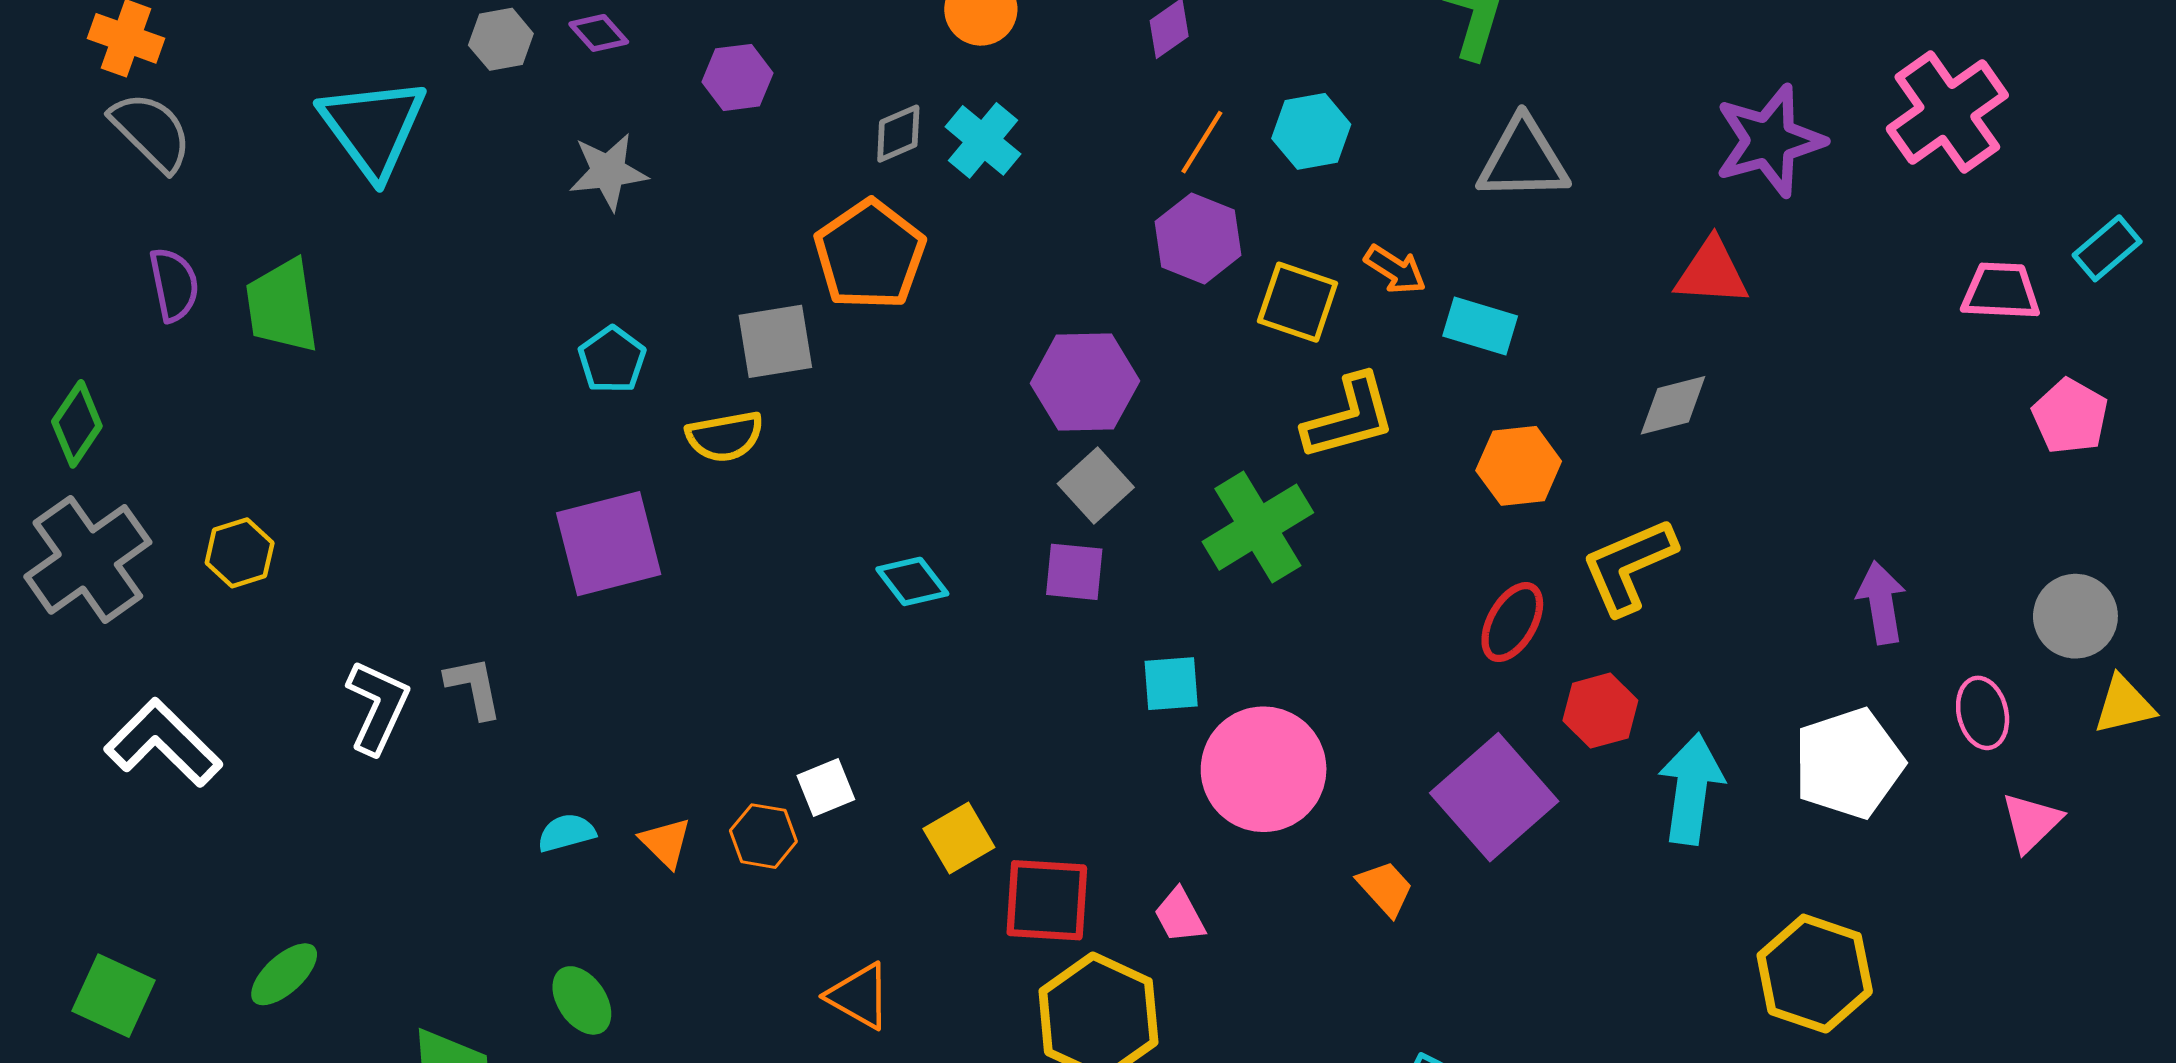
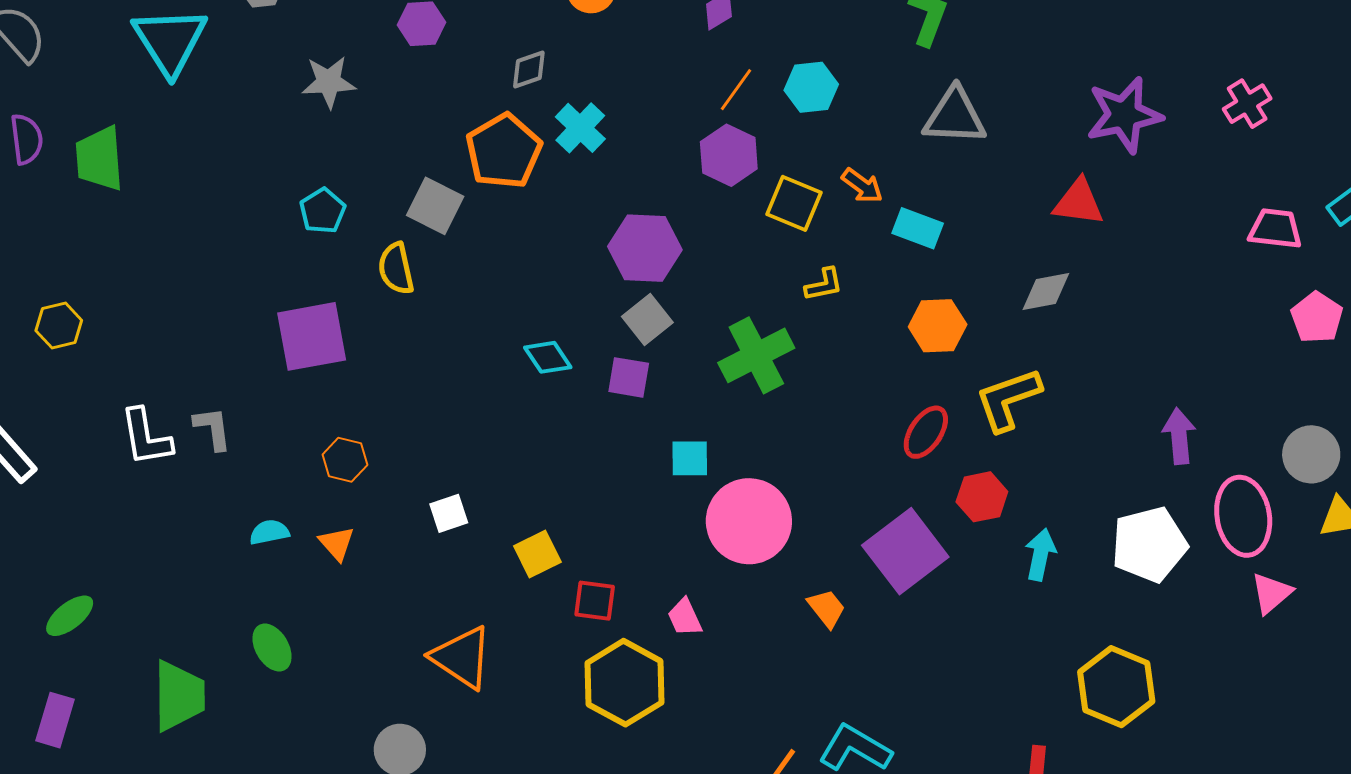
pink cross: (1947, 112) -> (1247, 104), size x0.6
cyan cross: (983, 140) -> (580, 128), moved
gray square: (775, 341) -> (435, 206), turned 32
yellow L-shape: (1349, 417) -> (824, 284), size x0.6
yellow semicircle: (725, 436) -> (396, 269), turned 84
cyan diamond: (912, 581) -> (548, 357), moved
white L-shape: (378, 707) -> (146, 437), turned 142
pink ellipse: (1983, 713) -> (1243, 516), size x1.6
cyan arrow: (1691, 789) -> (1040, 555), size x0.7
orange hexagon: (763, 836) -> (345, 460), moved
red square: (1047, 900) -> (595, 601), size x0.7
orange triangle: (859, 996) -> (462, 657), size x1.4

